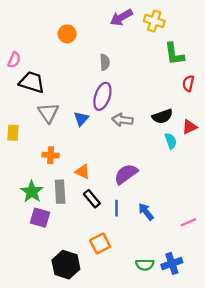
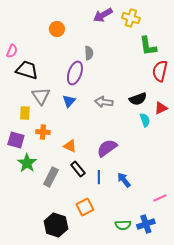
red semicircle: (188, 83) -> (160, 71), size x1.5
purple ellipse: (102, 96) -> (75, 73), moved
yellow rectangle: (13, 133) -> (25, 113), moved
gray rectangle: (60, 192) -> (51, 177), moved, turned 30
purple square: (40, 218) -> (16, 140), moved
pink line: (188, 222) -> (160, 198), moved

